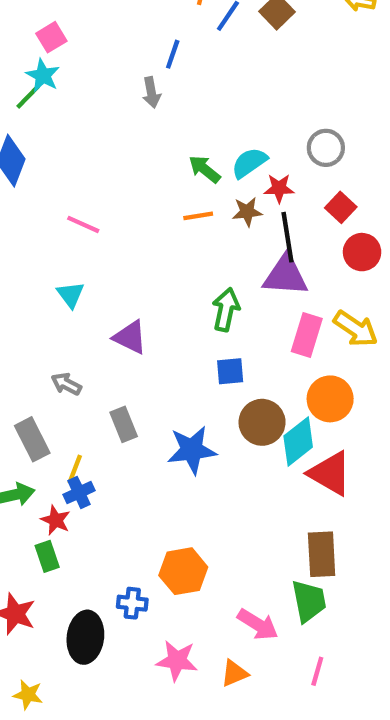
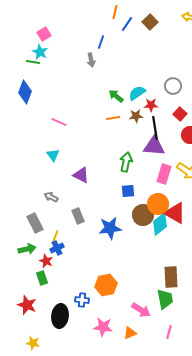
green line: (28, 97) -> (33, 62), turned 56
orange circle: (330, 399) -> (158, 204), moved
red triangle: (330, 473) -> (175, 213), moved

